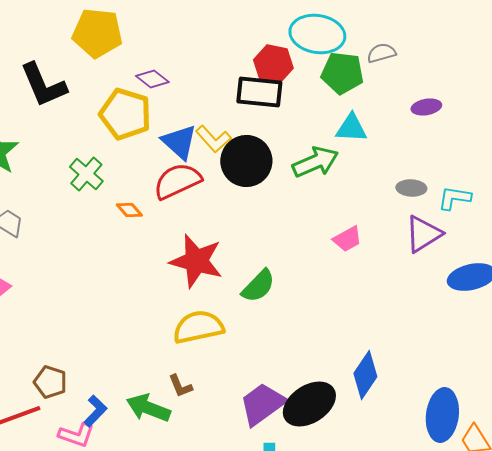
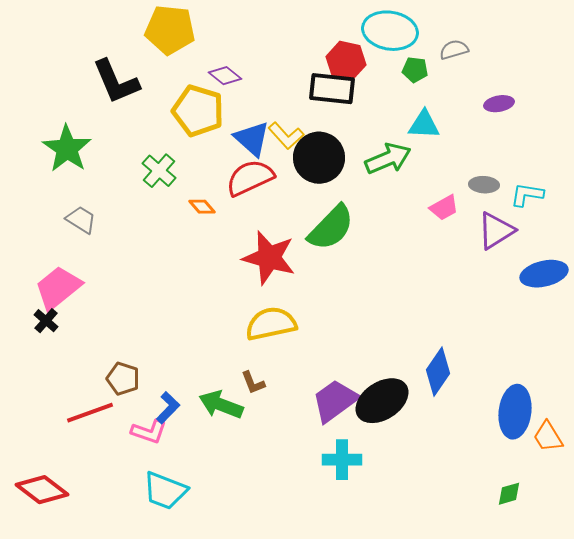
green pentagon: (342, 73) -> (415, 70), size x0.6
pink trapezoid: (347, 239) -> (444, 208), moved
green semicircle: (258, 286) -> (331, 228), moved, size x1.4

